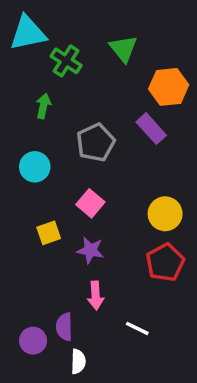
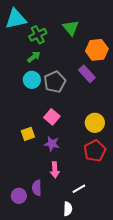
green cross: (66, 61) -> (38, 35), turned 30
green arrow: (43, 106) -> (34, 57), moved, turned 40
cyan circle: (35, 167) -> (32, 80), moved
white line: (137, 328) -> (79, 189), turned -56
white semicircle: (78, 361) -> (68, 209), moved

